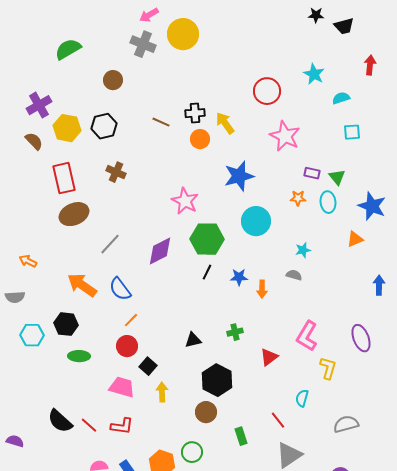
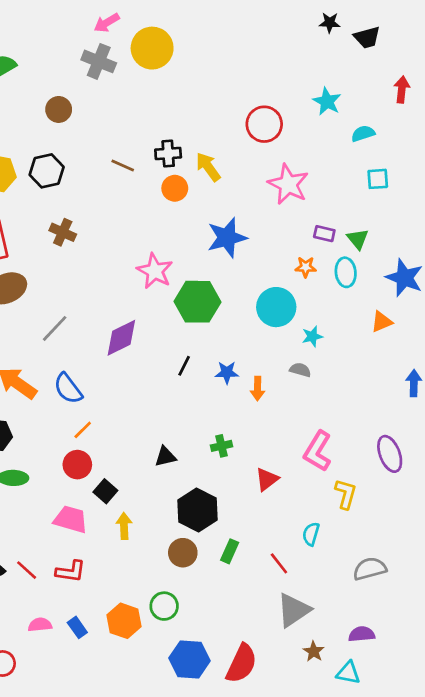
cyan circle: (256, 221) -> (276, 307), moved
green hexagon: (207, 239) -> (197, 302), moved
green rectangle: (241, 436) -> (230, 551), moved, turned 42

